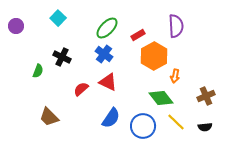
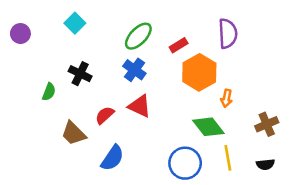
brown trapezoid: (49, 117) -> (74, 133), moved
blue semicircle: (111, 118) -> (112, 158), moved
yellow line: (176, 122) -> (228, 158), turned 36

